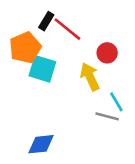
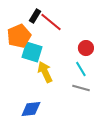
red circle: (107, 53) -> (86, 48), moved
yellow arrow: (90, 77) -> (45, 72), moved
cyan line: (116, 102) -> (81, 69), moved

